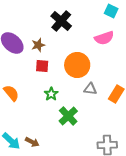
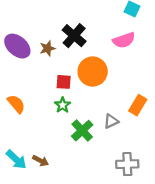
black cross: (61, 21) -> (74, 36), moved
red square: (42, 66) -> (64, 82), moved
gray triangle: (90, 89) -> (111, 121), moved, turned -32

